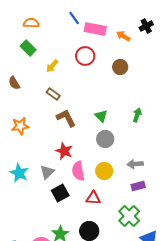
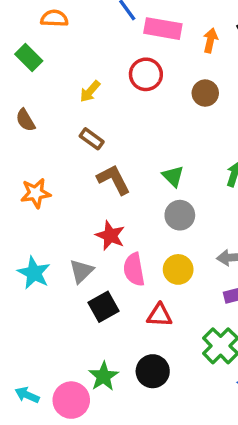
orange arrow: (123, 36) -> (210, 40), turned 72
green rectangle: (28, 48) -> (29, 57), moved

